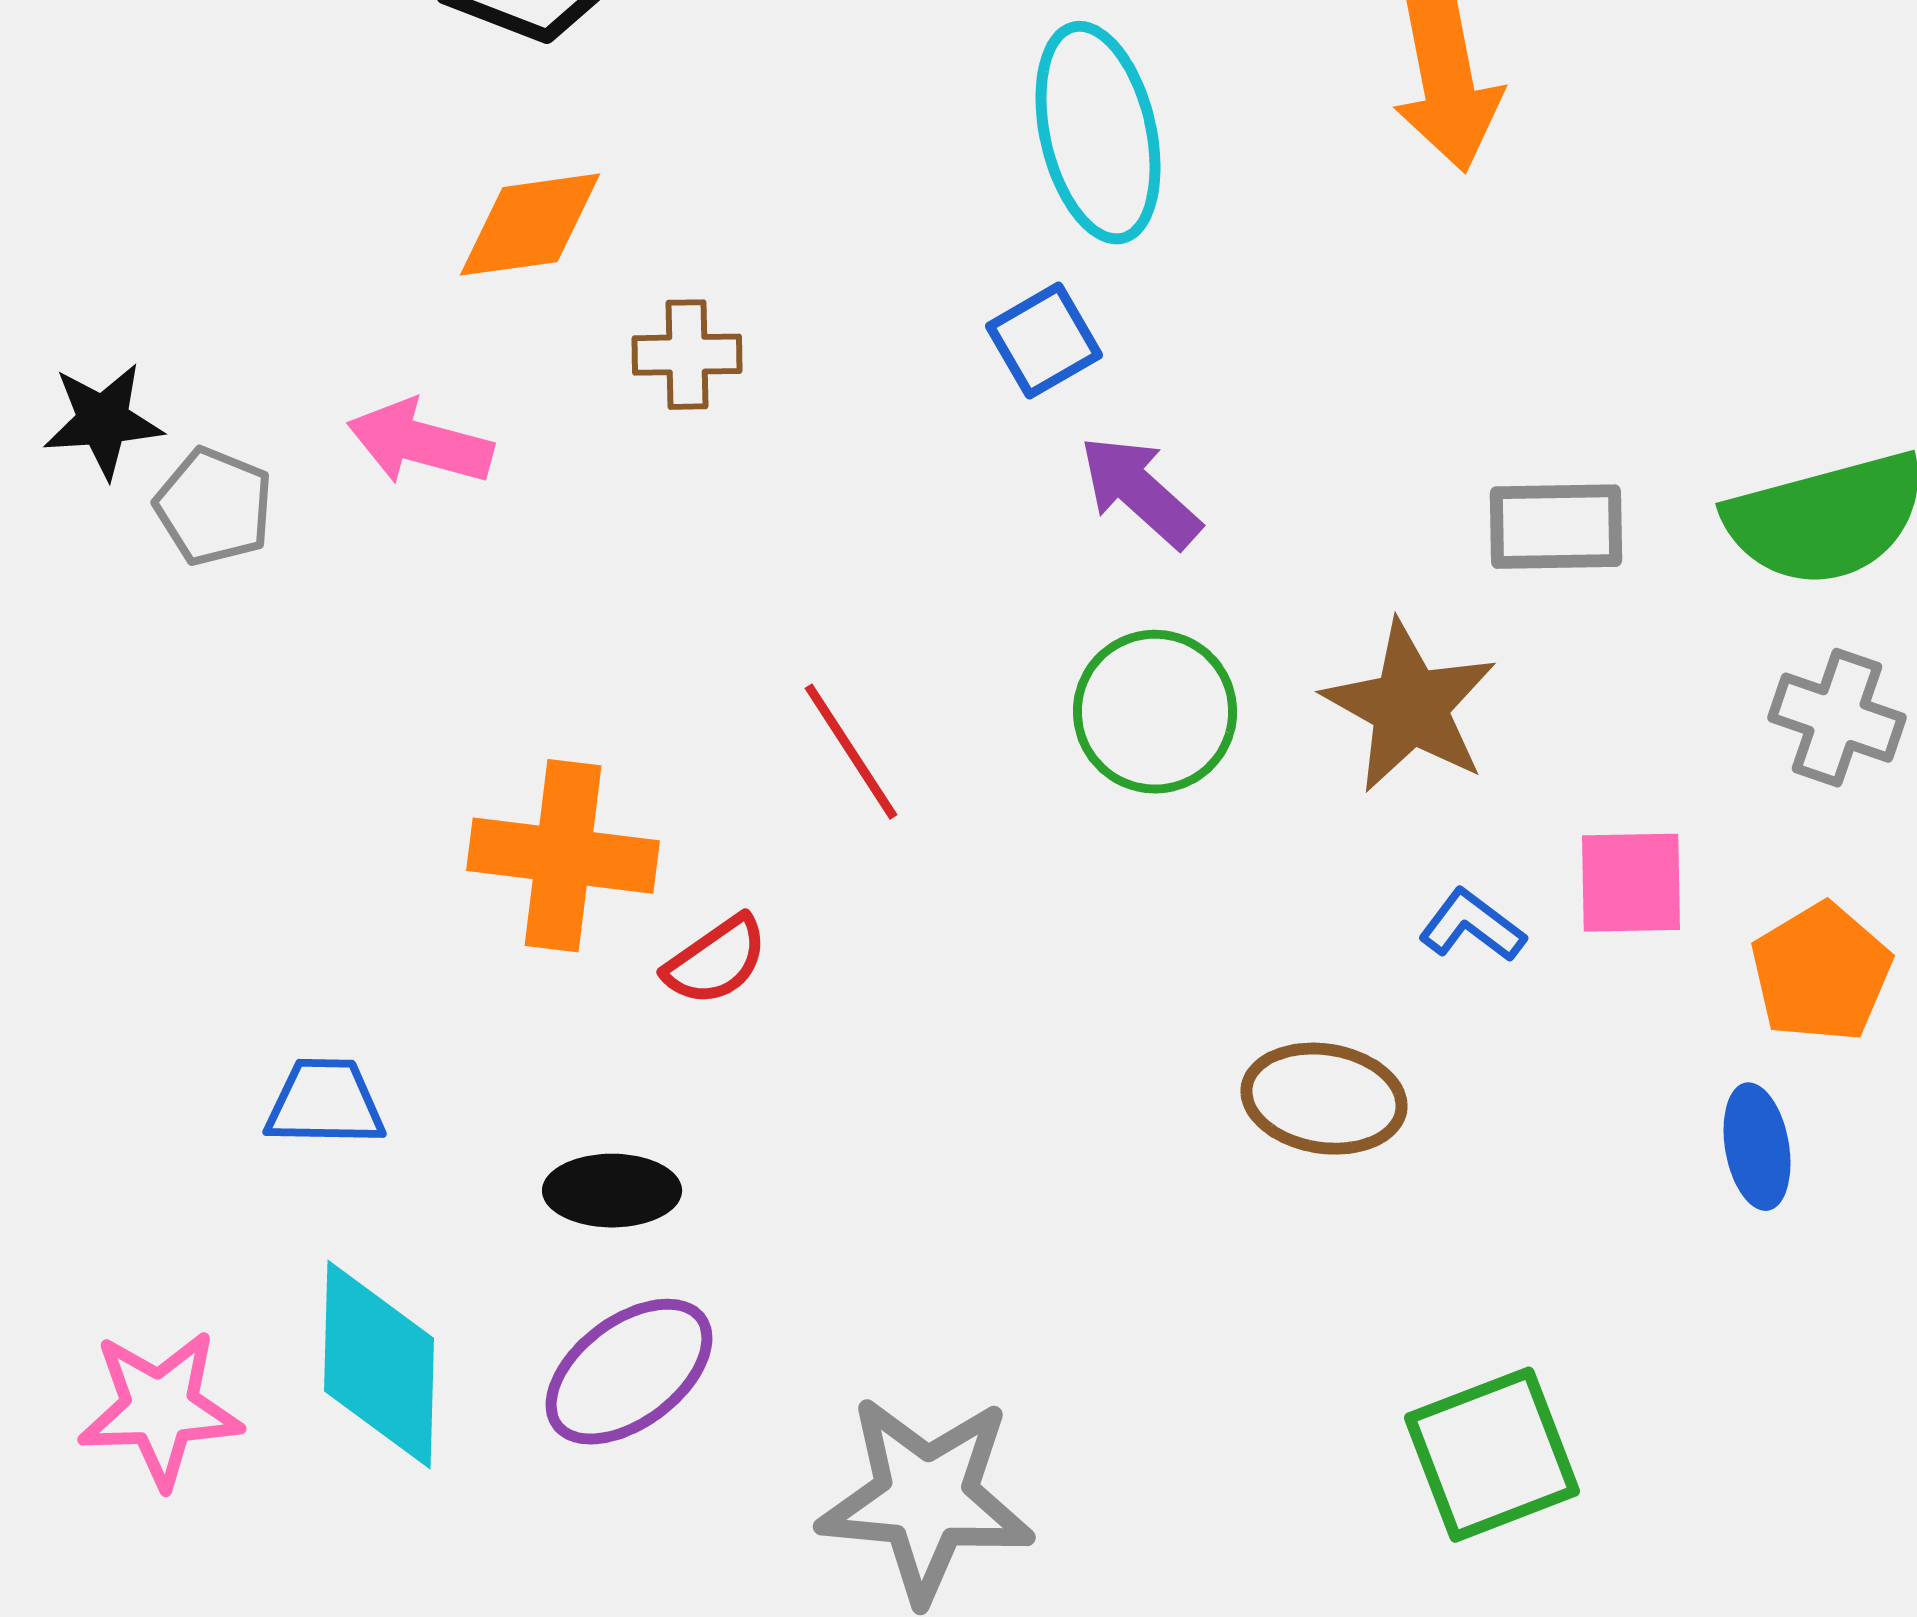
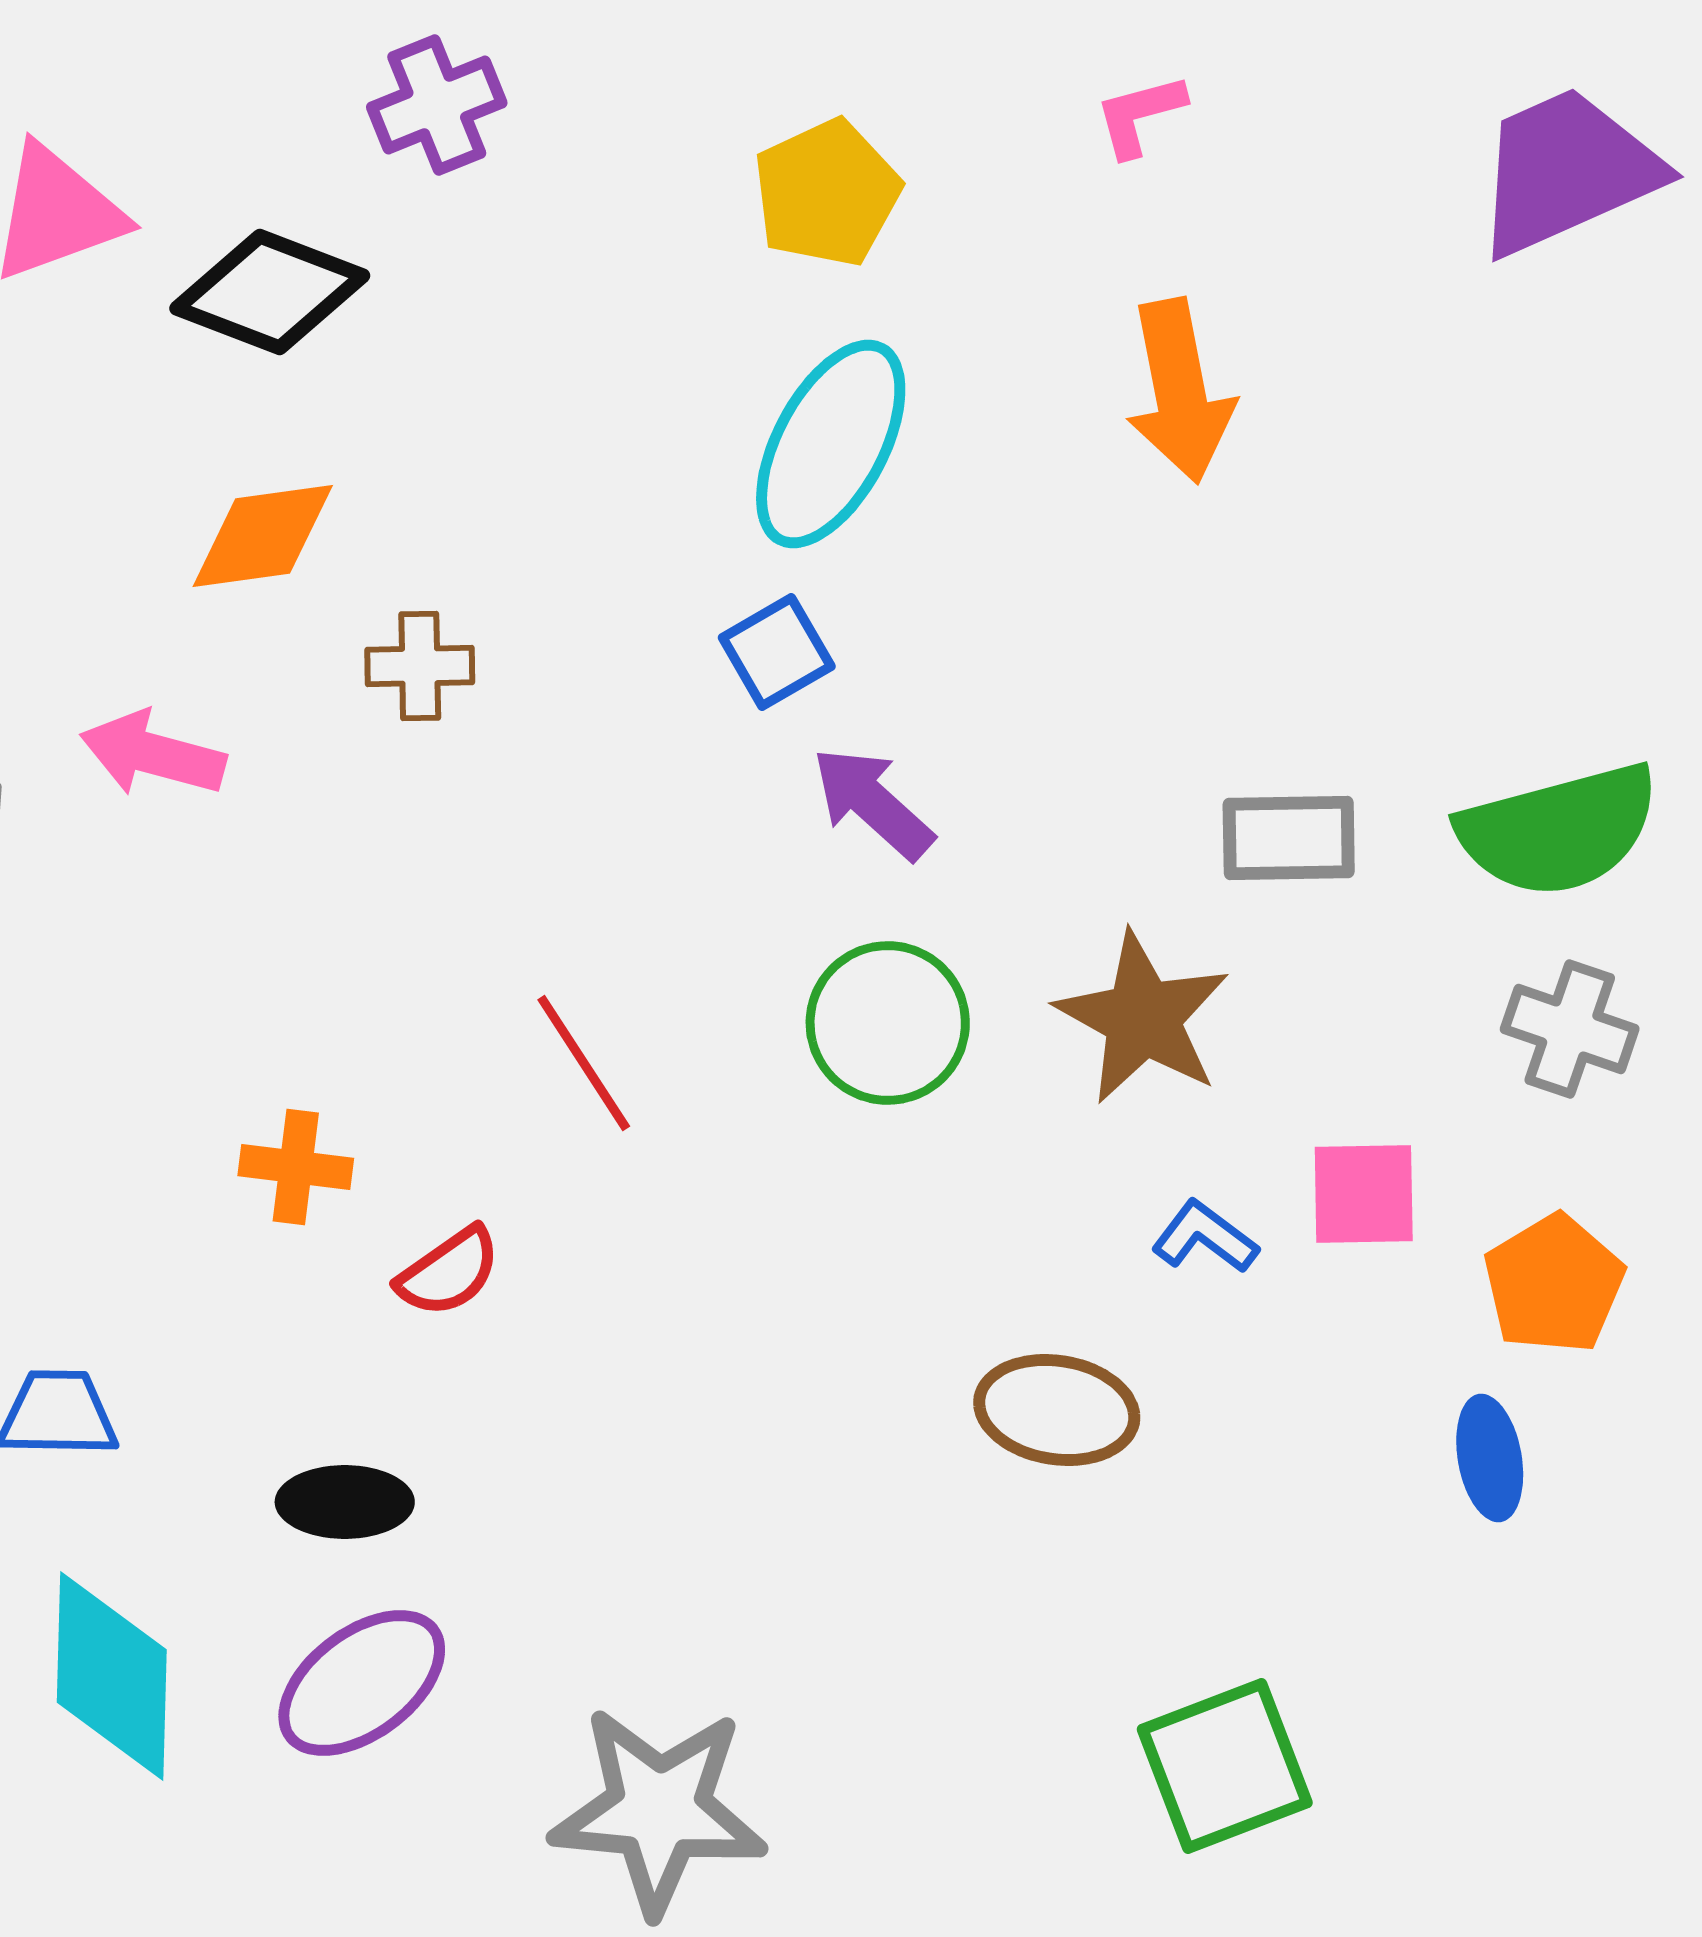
cyan ellipse: (1098, 133) -> (831, 444), turned 41
orange cross: (563, 856) -> (296, 1167), size x0.6

